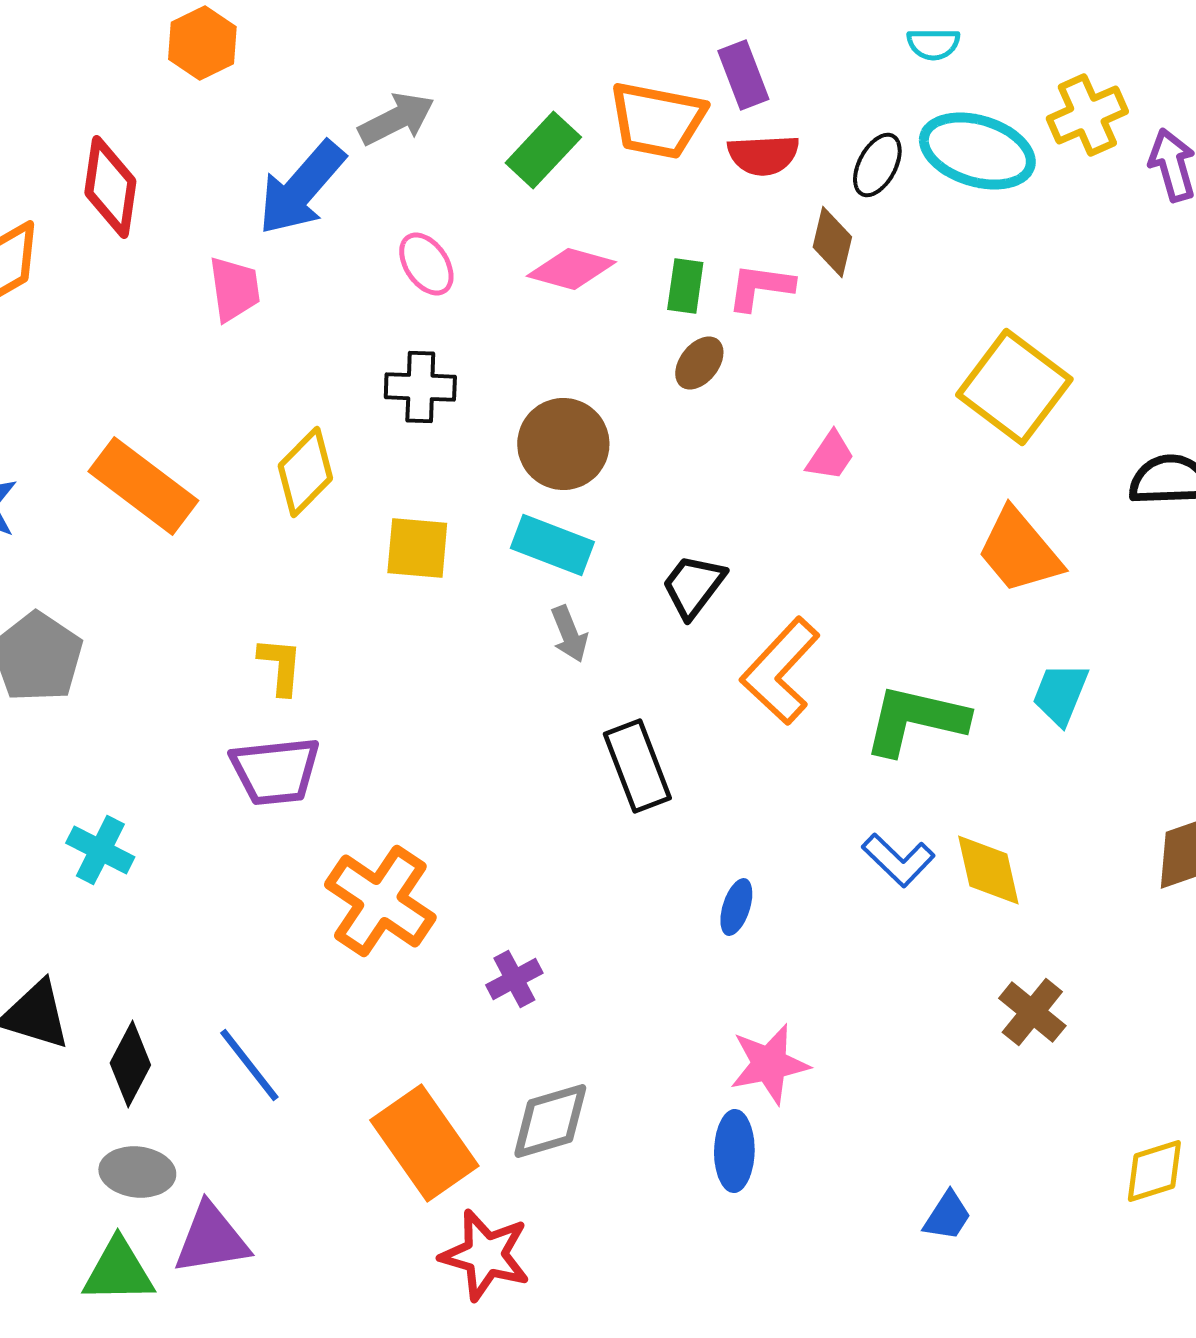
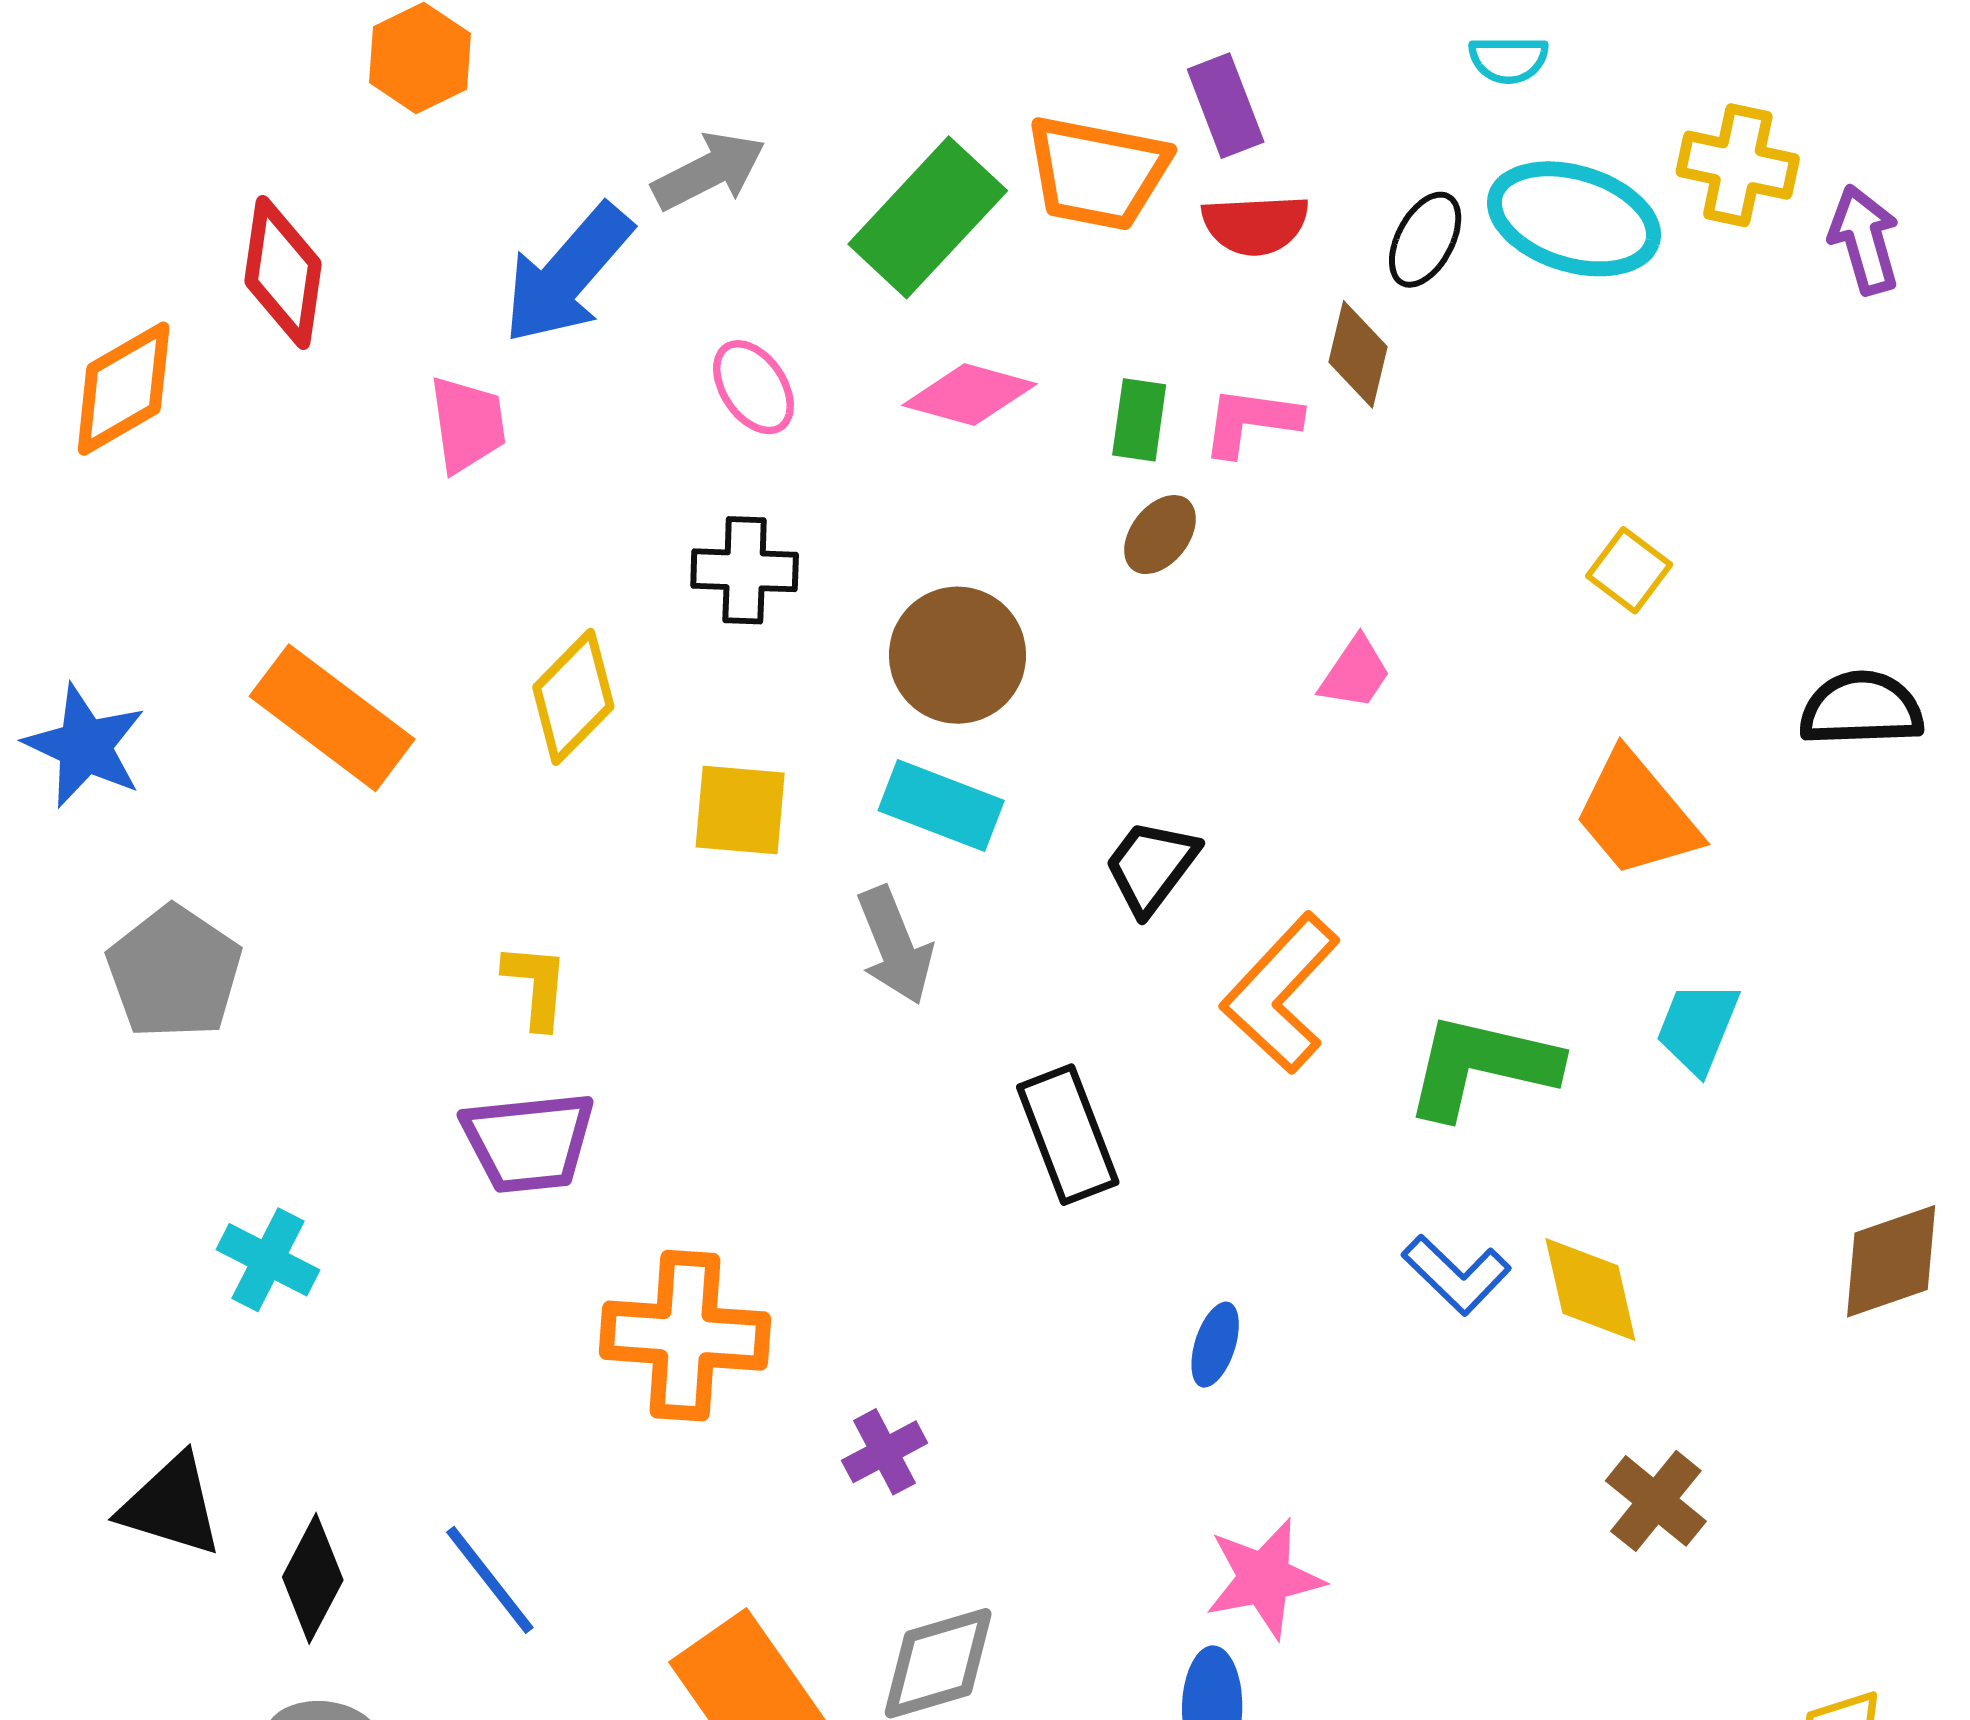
yellow cross: (1087, 115) -> (1738, 165), turned 36
green rectangle: (543, 150) -> (928, 217), size x1.4
yellow square: (1014, 387) -> (1629, 570), size x0.5
gray arrow: (569, 634) -> (895, 946), moved, size x1.4
orange cross: (380, 901) -> (685, 1336), turned -30

